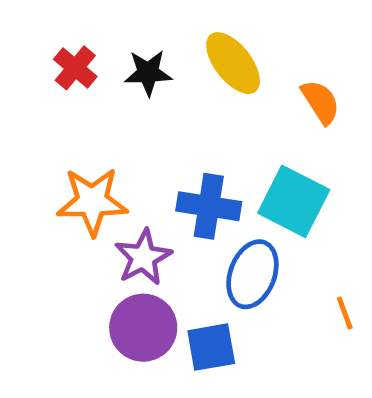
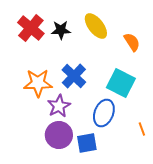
red cross: (75, 68) -> (31, 28), size x1.5
blue cross: (209, 206) -> (74, 76), moved, turned 35

